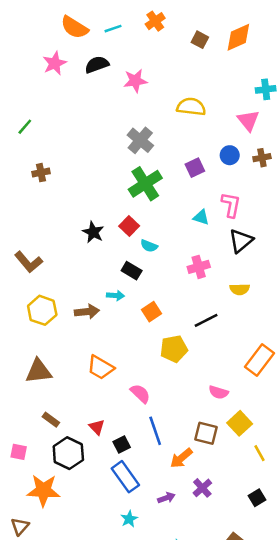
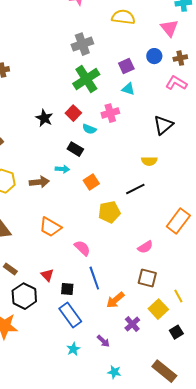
gray cross: (140, 140) -> (82, 44), turned 30
pink L-shape: (231, 205) -> (176, 83), moved, turned -70
cyan triangle: (201, 217) -> (128, 89), moved
pink cross: (199, 267) -> (110, 113), moved
yellow semicircle: (240, 289) -> (149, 161), moved
pink semicircle: (219, 392) -> (145, 247), turned -49
yellow square: (240, 423) -> (158, 309), moved
brown square: (206, 433) -> (147, 278), moved
black square: (122, 444) -> (67, 289), turned 32
purple arrow: (166, 498) -> (103, 341), moved, turned 64

